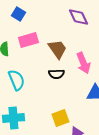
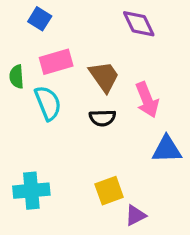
cyan semicircle: (16, 80) -> (48, 103), moved

